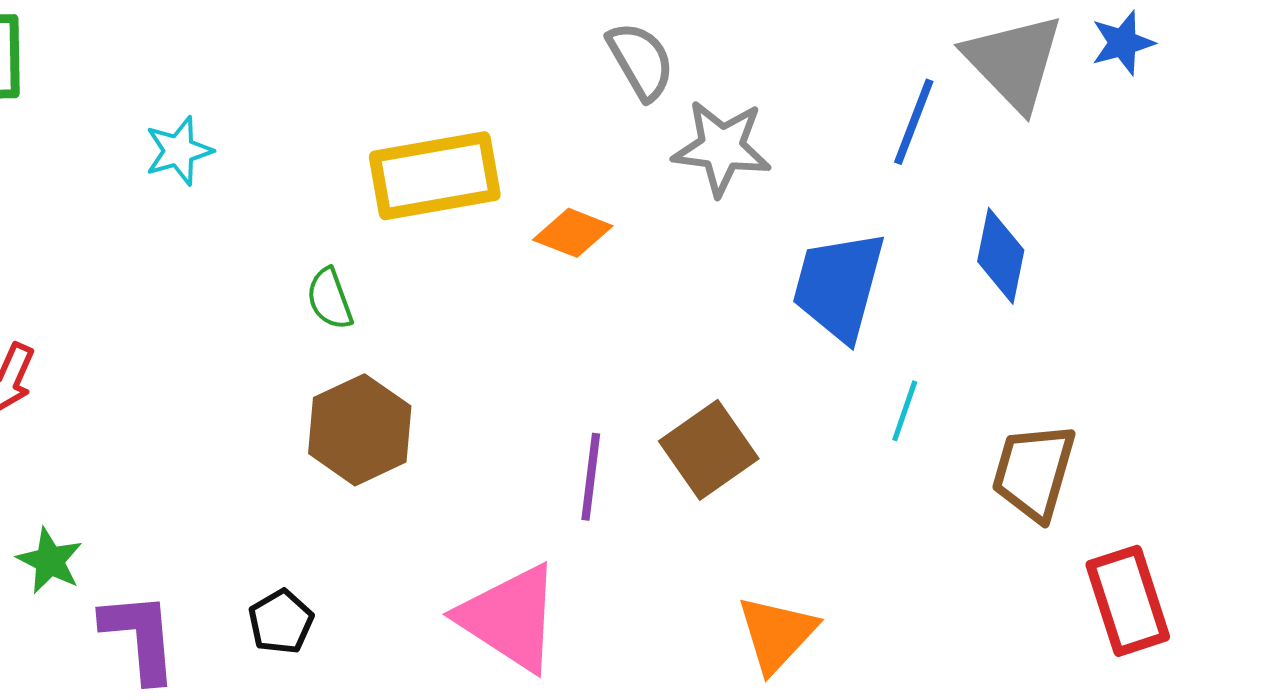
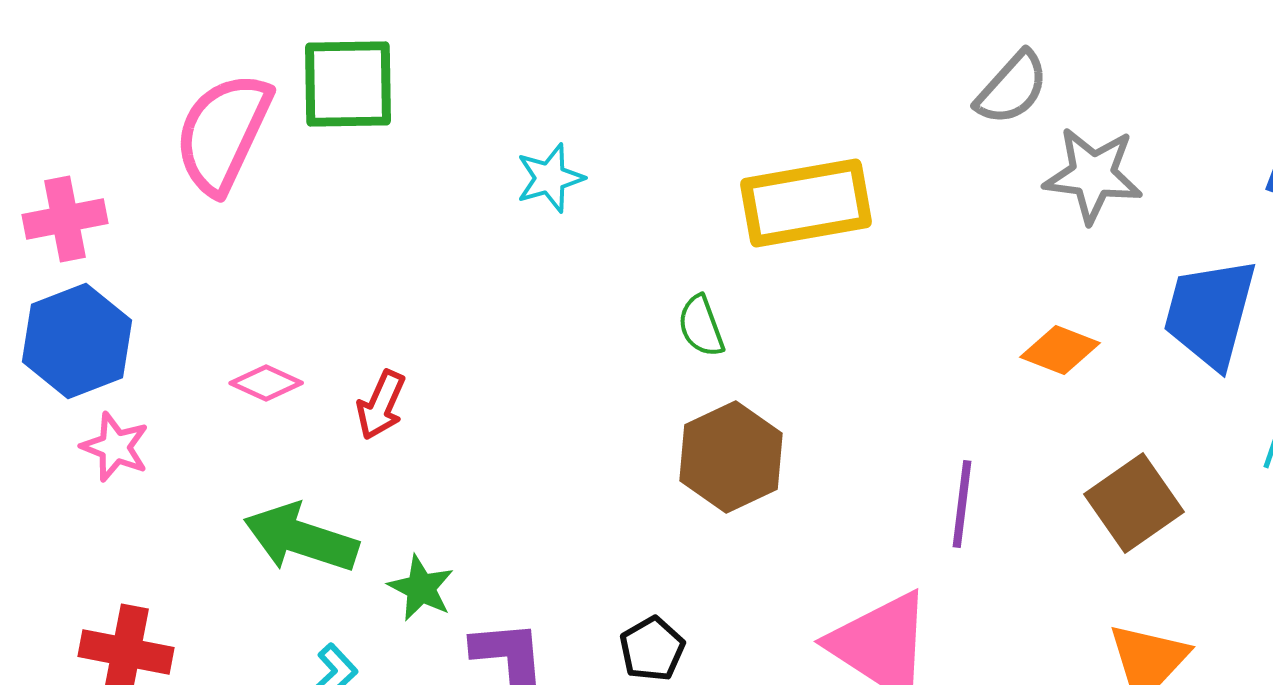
gray semicircle: (641, 61) -> (1012, 88), turned 72
orange diamond: (573, 233) -> (1060, 350), moved
brown square: (709, 450) -> (1134, 503), moved

